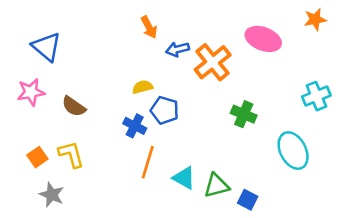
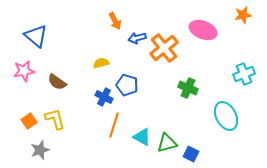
yellow semicircle: (143, 87) -> (101, 63), moved
gray star: (52, 195) -> (40, 150), turned 30

